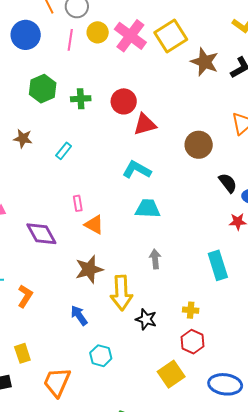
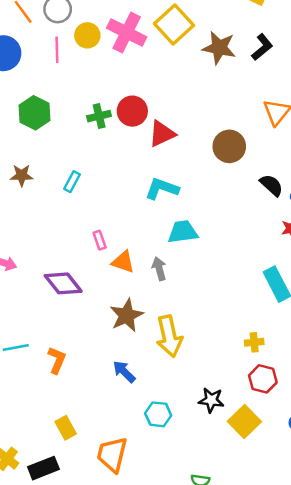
green cross: (81, 99) -> (99, 116), moved
gray arrow: (155, 259) -> (159, 269), moved
black star: (146, 319) -> (211, 400), moved

